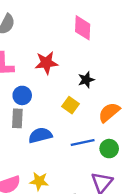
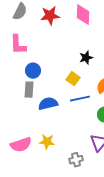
red star: (46, 63) -> (50, 16), moved
blue line: (83, 143) -> (80, 99), moved

